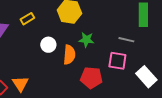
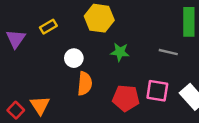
orange semicircle: (69, 55) -> (85, 84), moved
pink square: (117, 61) -> (157, 91), moved

